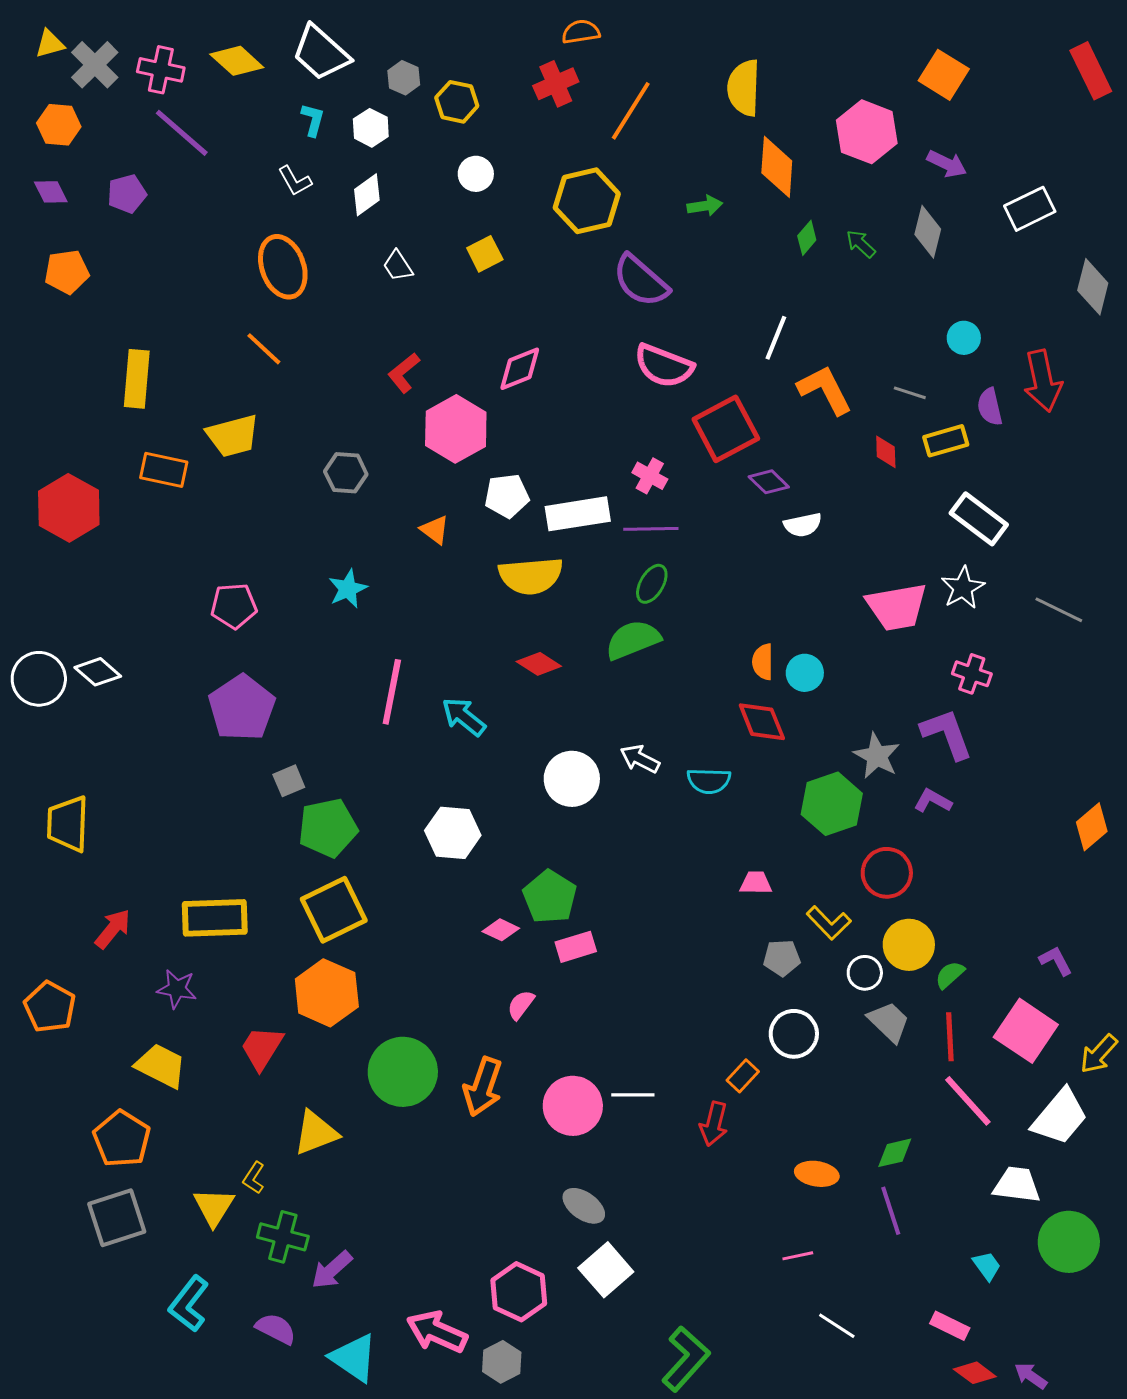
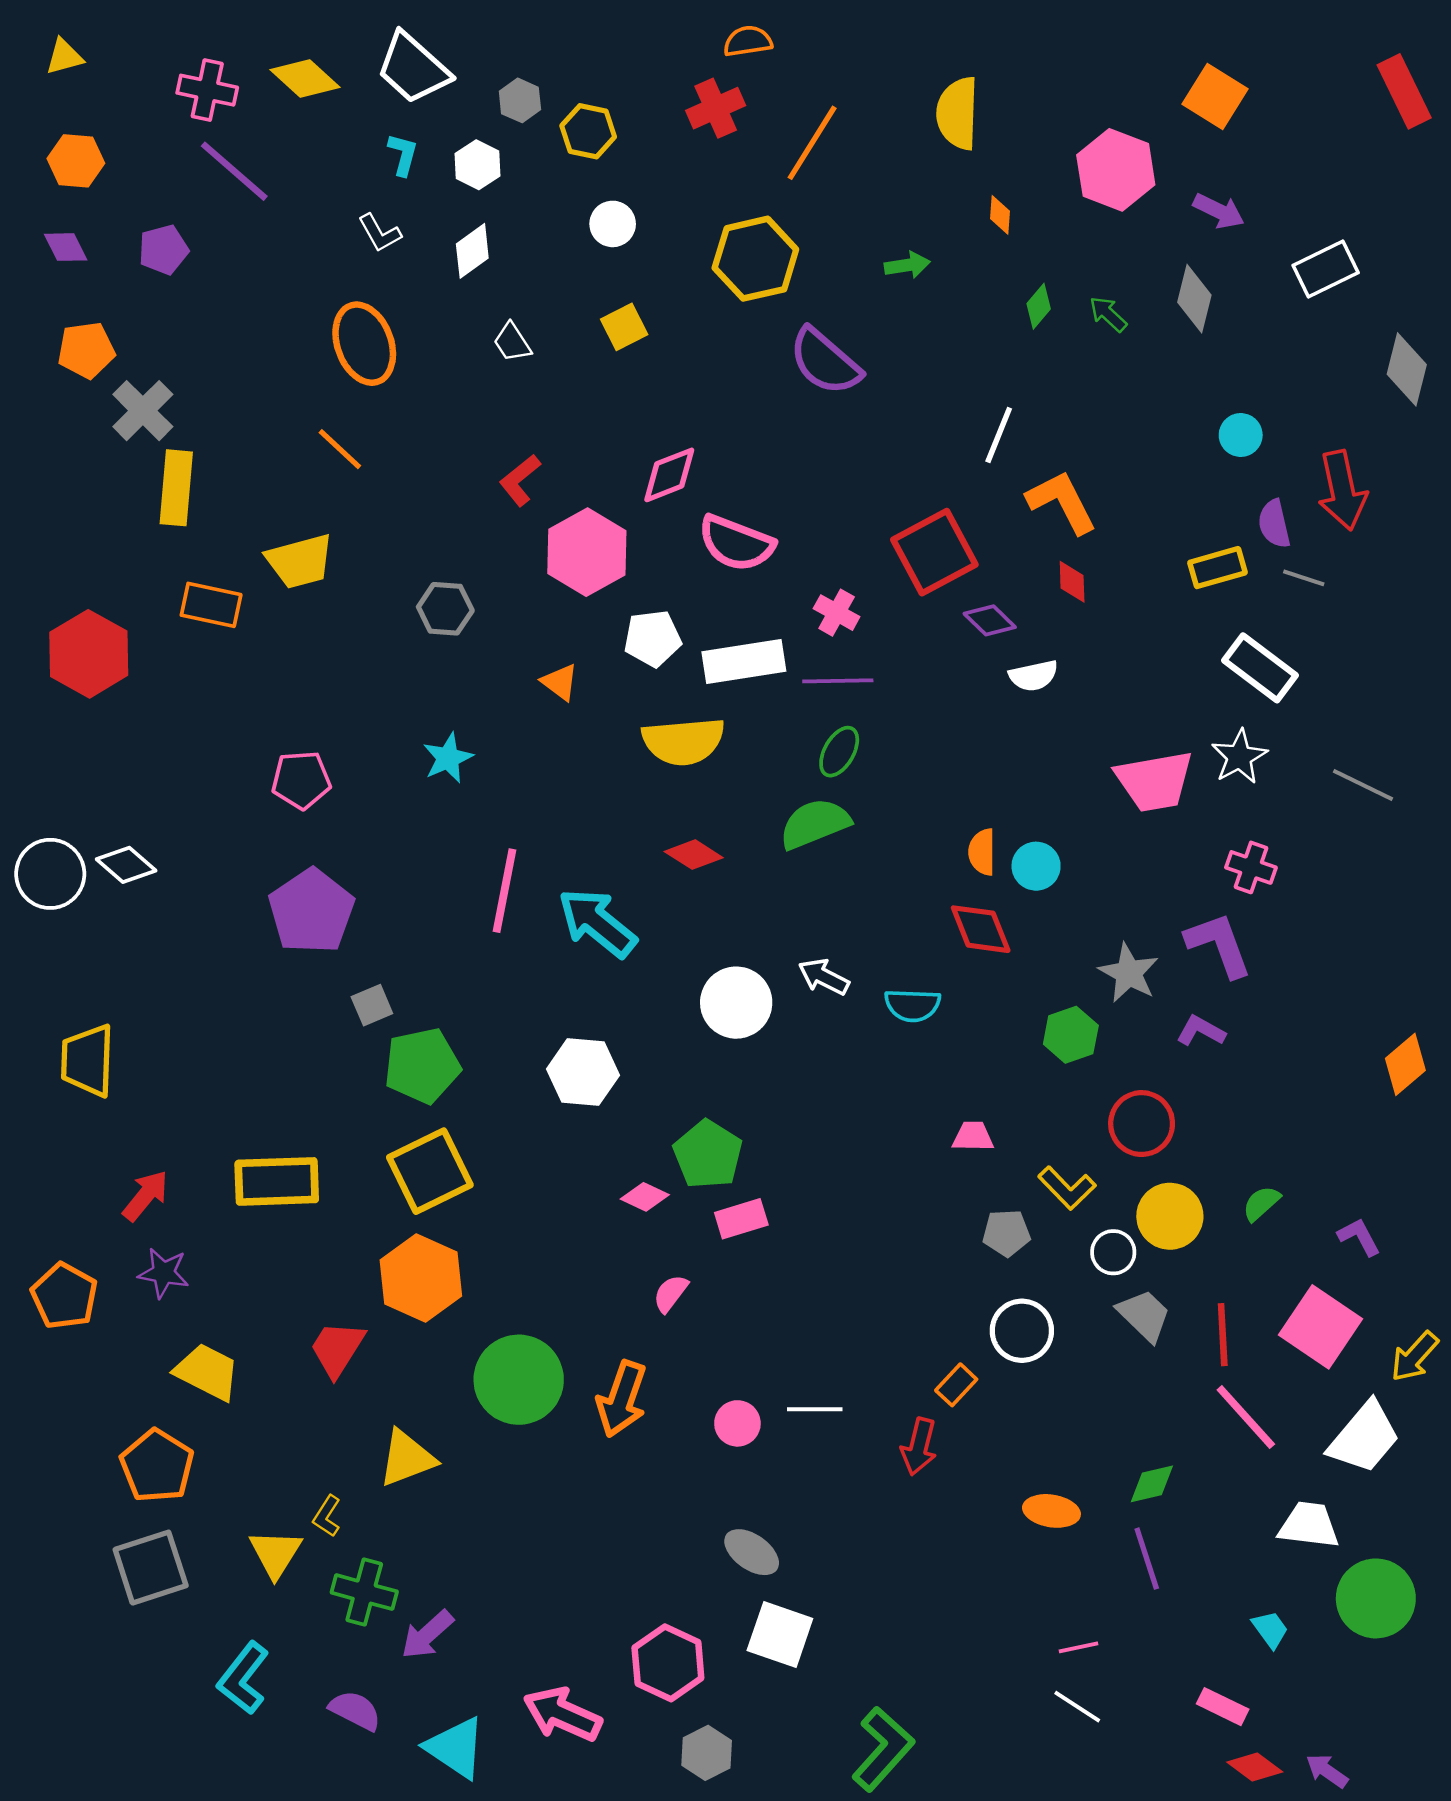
gray cross: (95, 65) -> (143, 411), moved
orange diamond: (777, 167) -> (1000, 215), size x0.5
pink semicircle: (664, 366) -> (736, 543), moved
gray line: (910, 393) -> (1304, 578), moved
red diamond: (886, 452) -> (1072, 582), moved
cyan arrow: (464, 717) -> (597, 923), size x1.4
green hexagon: (832, 804) -> (1071, 1035), size x0.7
green semicircle: (950, 975) -> (1261, 1203), moved
purple star: (177, 989) -> (163, 1273), moved
pink circle: (573, 1106) -> (737, 1423), size x0.6
pink line: (798, 1256) -> (1079, 1647), moved
white square: (606, 1270) -> (780, 1634), turned -30
gray hexagon: (502, 1362) -> (707, 1753), moved

